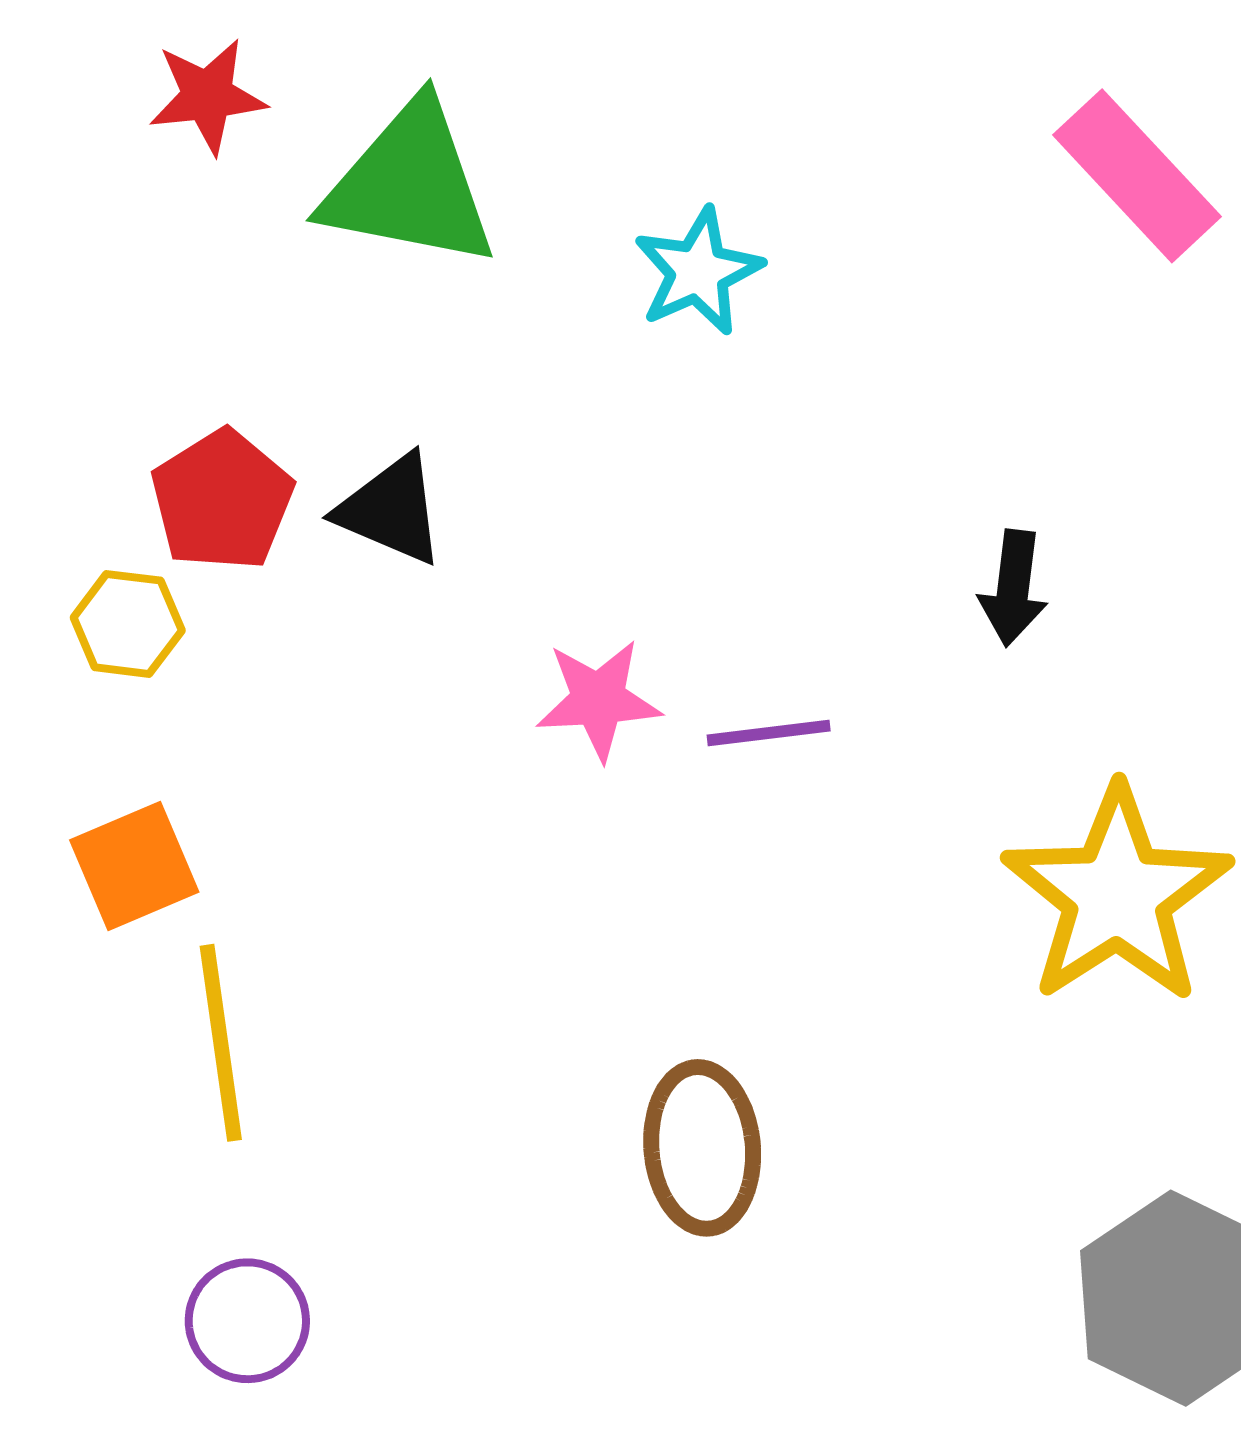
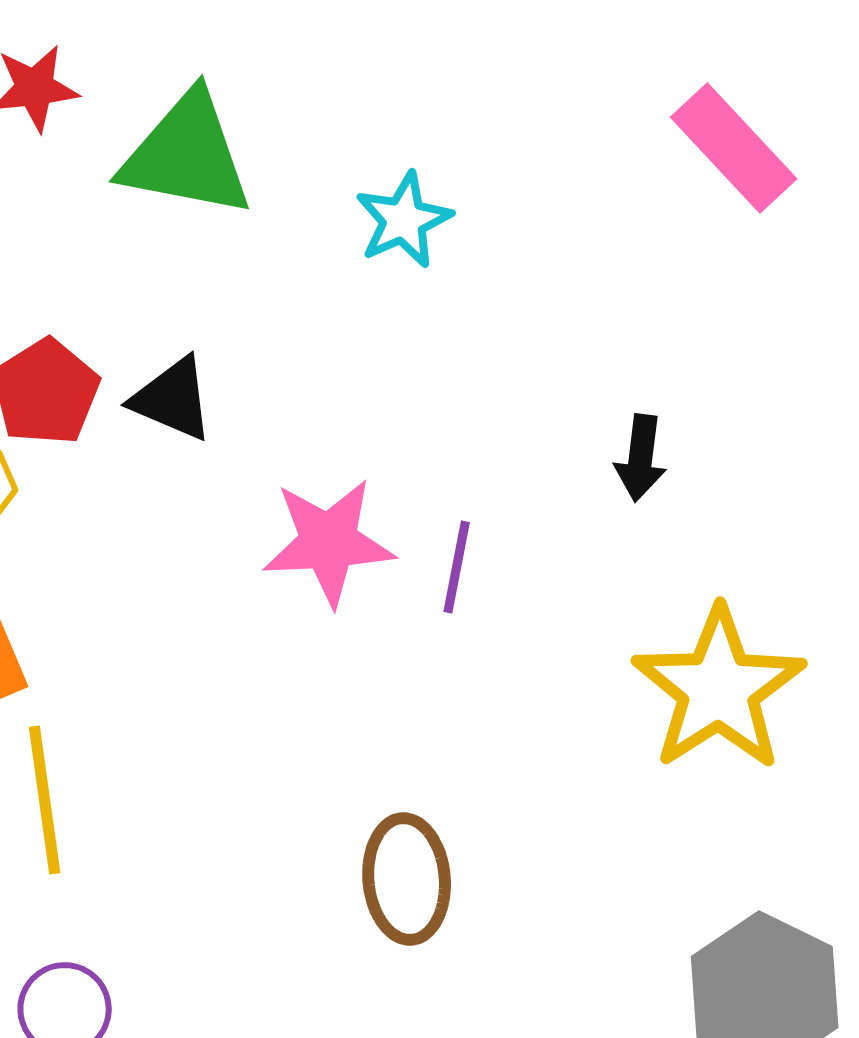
pink star: (598, 700) -> (329, 542), size x1.4
purple line: (769, 733) -> (457, 567), turned -72

